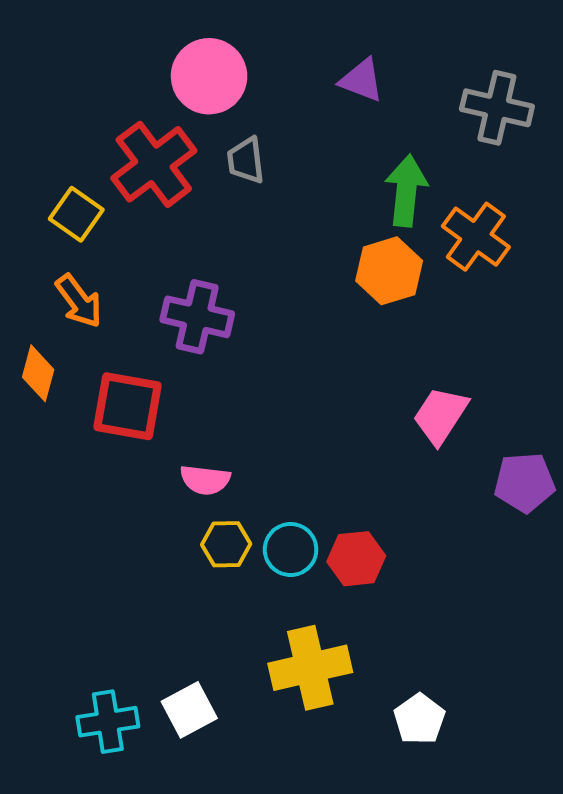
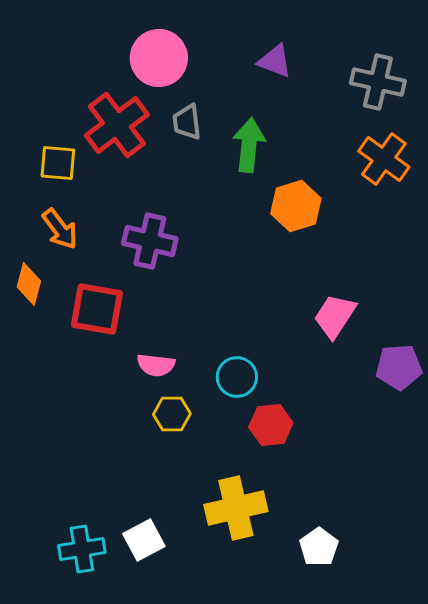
green arrow: (406, 191) -> (249, 145), moved
yellow square: (76, 214) -> (58, 163), turned -30
orange cross: (476, 237) -> (384, 159), moved
cyan circle: (291, 549) -> (237, 377), moved

